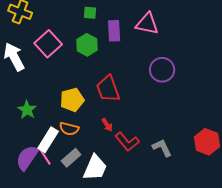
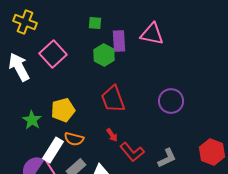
green hexagon: (87, 45) -> (104, 55), moved
purple circle: (162, 70) -> (171, 101), moved
yellow pentagon: (72, 100) -> (63, 110), moved
gray L-shape: (162, 148) -> (167, 158), turned 90

